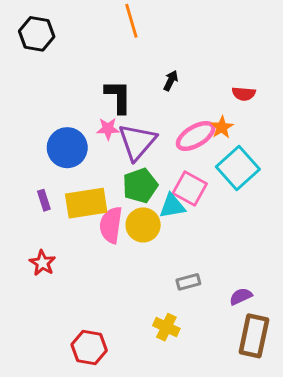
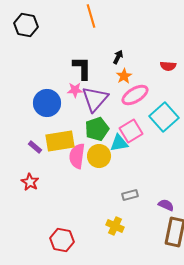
orange star: (222, 127) -> (124, 76), moved
pink square: (190, 189) -> (131, 131), turned 30
purple rectangle: (44, 200) -> (35, 147), moved, turned -32
purple semicircle: (241, 296) -> (166, 205), turned 49

